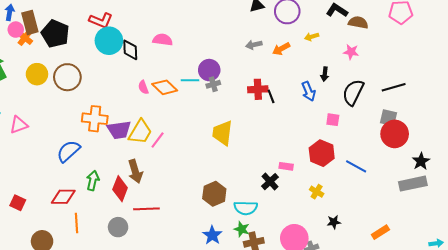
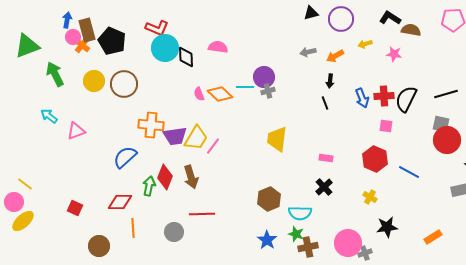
pink star: (351, 52) -> (394, 54), moved
black arrow: (325, 74) -> (330, 81), moved
red cross: (258, 89) -> (384, 96), moved
pink rectangle: (286, 166) -> (326, 158), moved
red diamond: (120, 189) -> (165, 177), moved
black star: (334, 222) -> (387, 227), size x1.5

